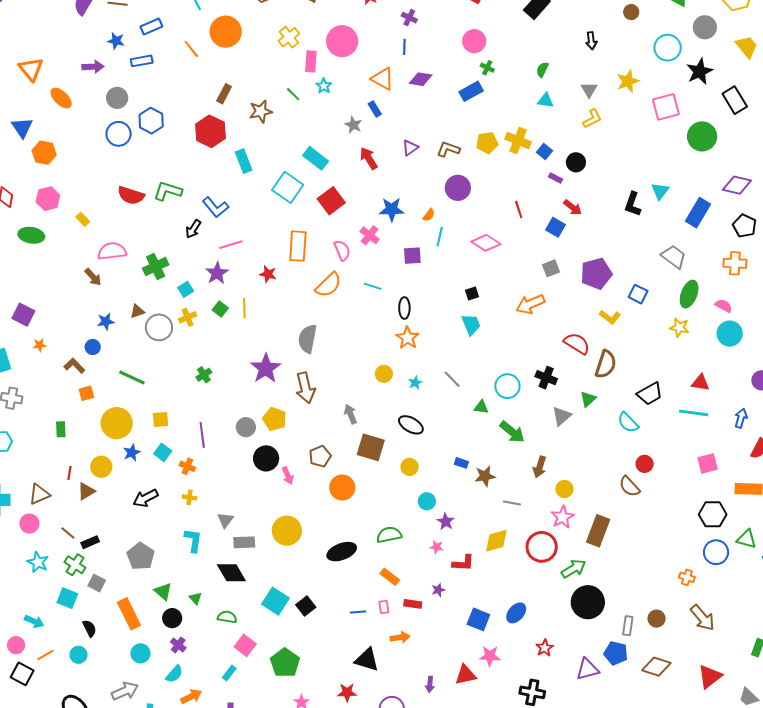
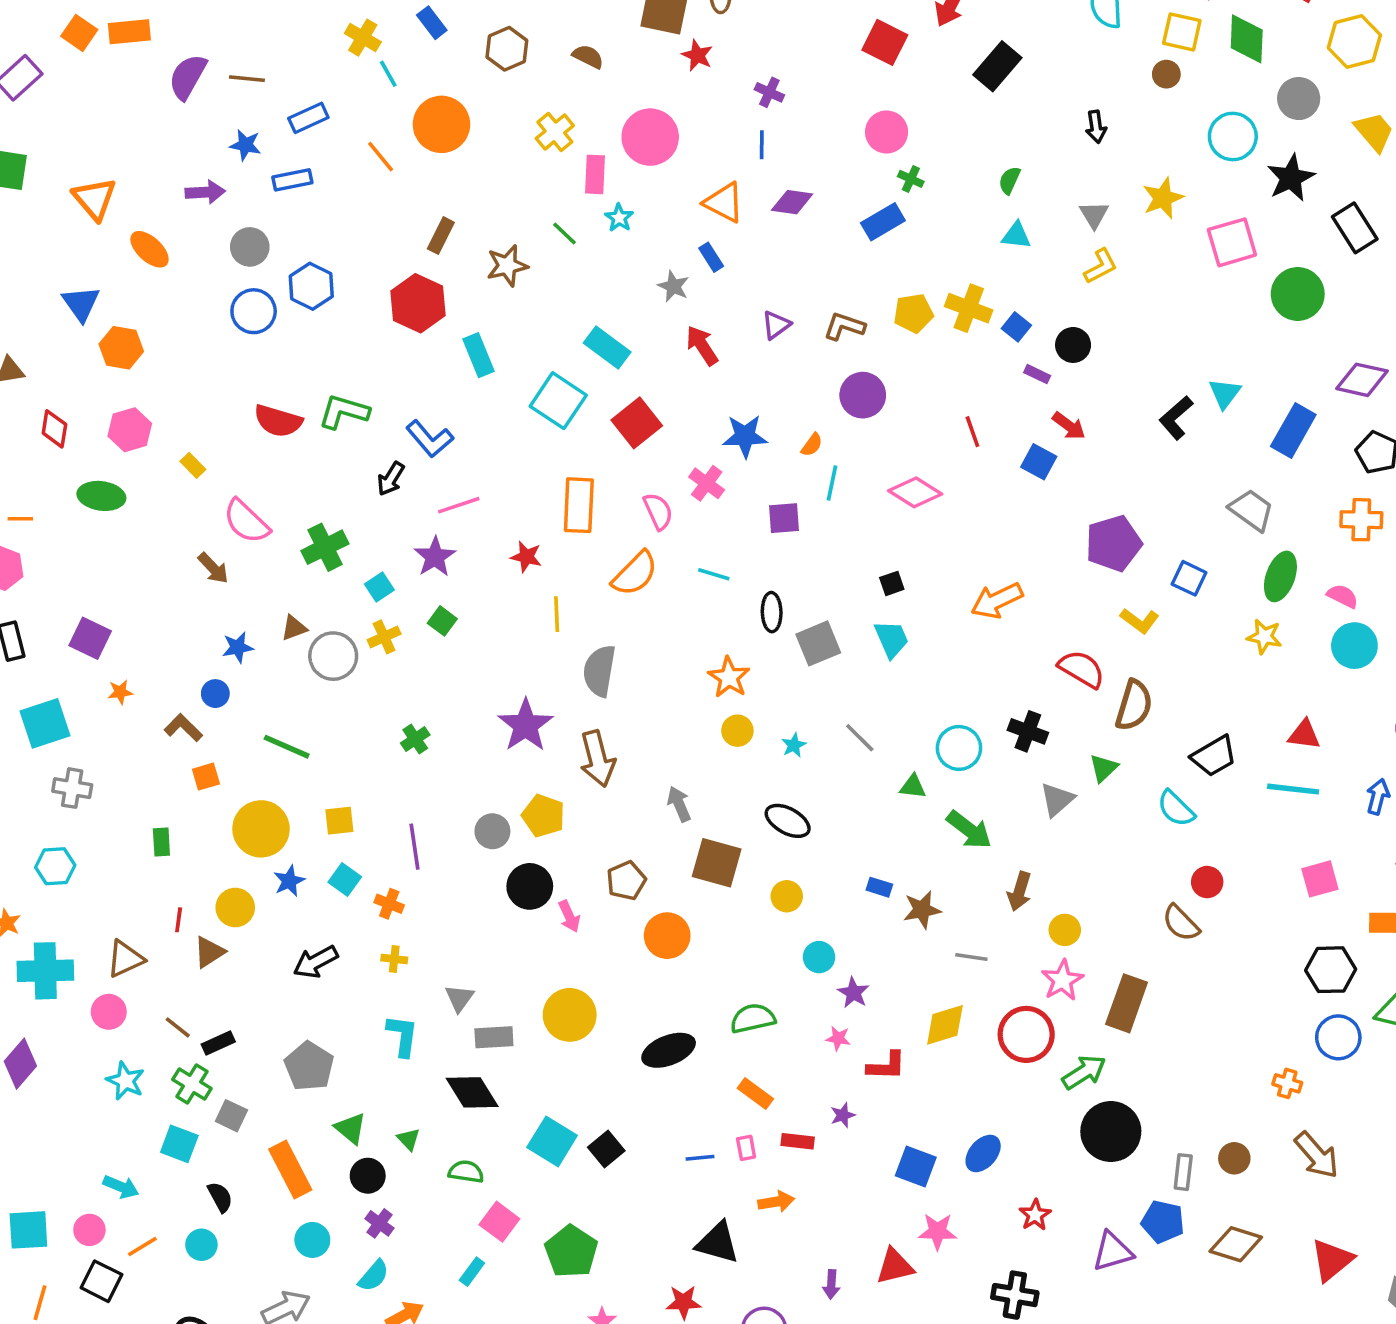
black L-shape: (633, 204) -> (1176, 418), turned 30
pink semicircle: (112, 251) -> (246, 521), turned -128
gray square: (551, 268) -> (818, 643), moved, size x1.4
yellow line: (244, 308) -> (557, 614), moved
orange star: (408, 338) -> (729, 677), moved

